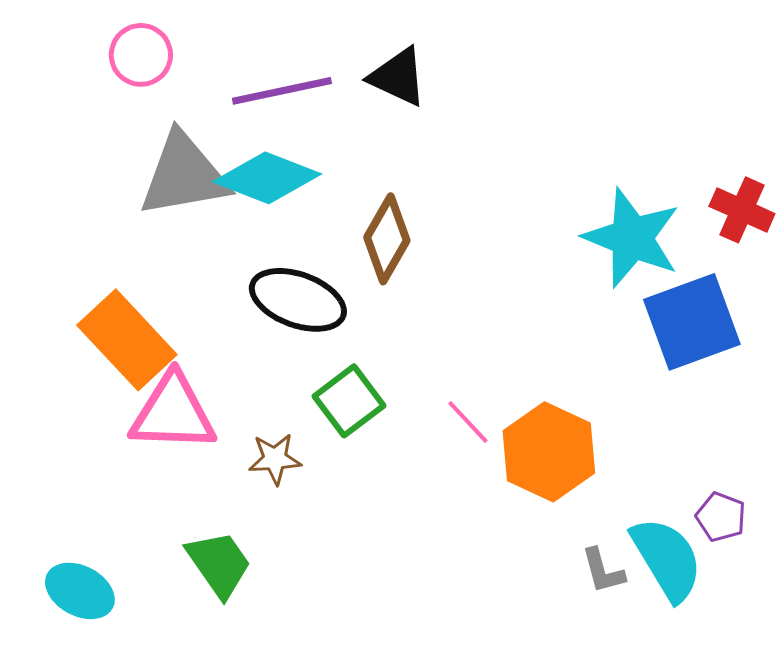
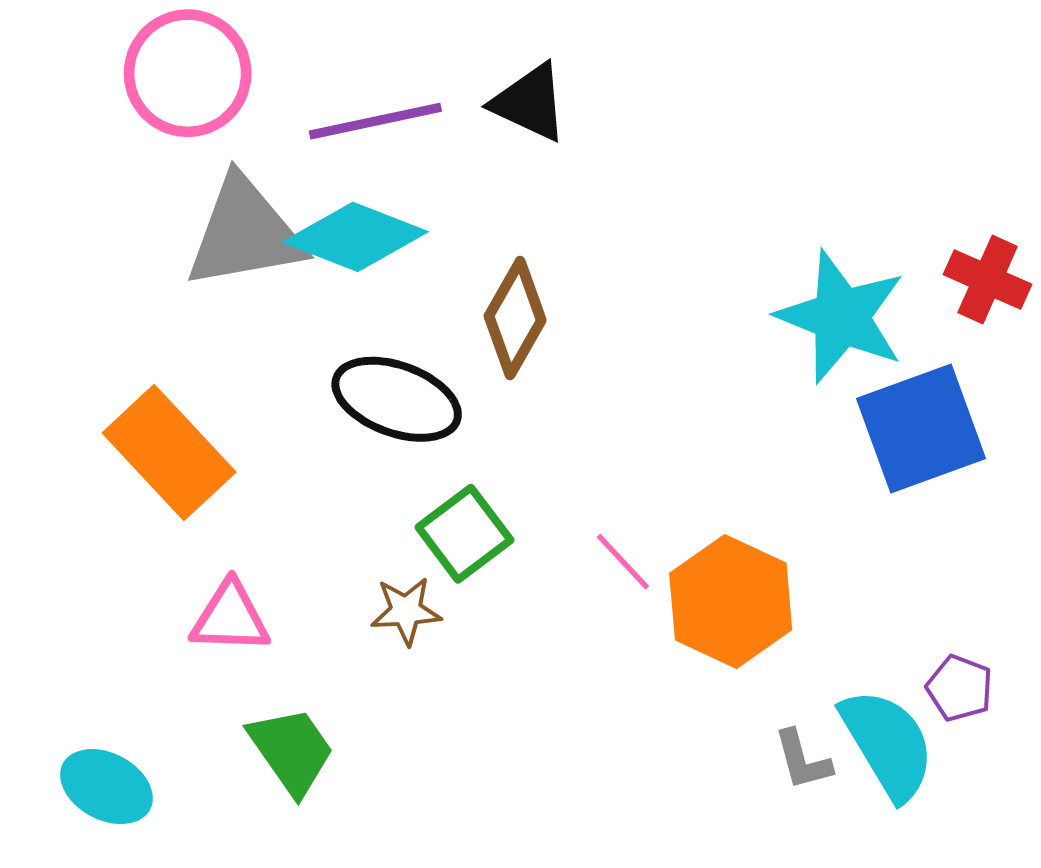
pink circle: (141, 55) -> (188, 73), size x1.5
pink triangle: (173, 413) -> (230, 618), moved, size x0.7
brown star: (275, 459) -> (406, 611), moved

